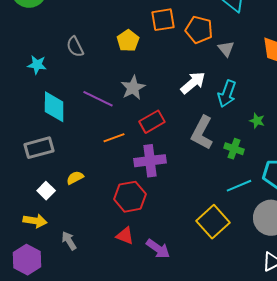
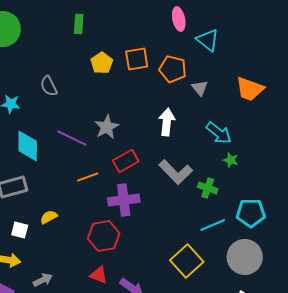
yellow pentagon: (128, 41) -> (102, 63), moved
white arrow: (193, 83) -> (167, 122), turned -44
cyan arrow: (227, 94) -> (219, 133), moved, turned -72
gray L-shape: (202, 133) -> (176, 172), turned -72
white square: (46, 191) -> (20, 230), turned -30
gray arrow: (69, 241) -> (43, 280), turned 96

